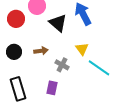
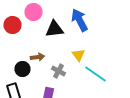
black triangle: (58, 23) -> (54, 29), turned -48
black circle: (14, 52) -> (22, 69), moved

